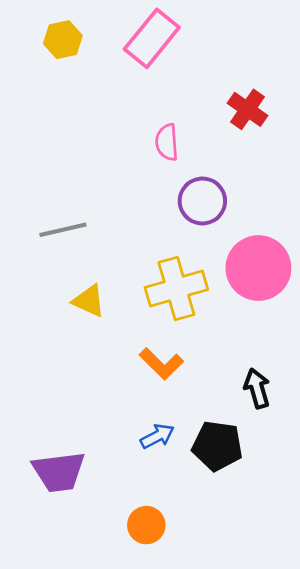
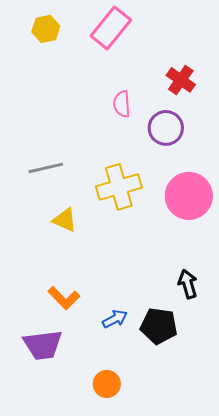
purple circle: (202, 201) -> (166, 128), moved
yellow cross: (176, 289) -> (119, 187), moved
orange L-shape: (161, 364) -> (64, 298), moved

